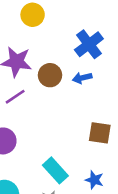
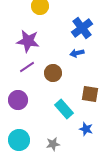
brown circle: (50, 75) -> (53, 73), moved
cyan rectangle: (55, 170) -> (64, 109), moved

